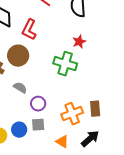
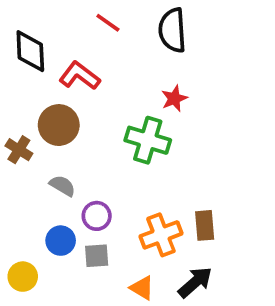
red L-shape: (29, 30) -> (80, 76), turned 100
blue circle: (19, 130) -> (61, 241), moved

